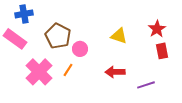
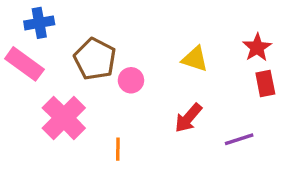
orange line: (68, 70) -> (118, 149), moved, turned -32
red arrow: (115, 72) -> (188, 118), turned -48

